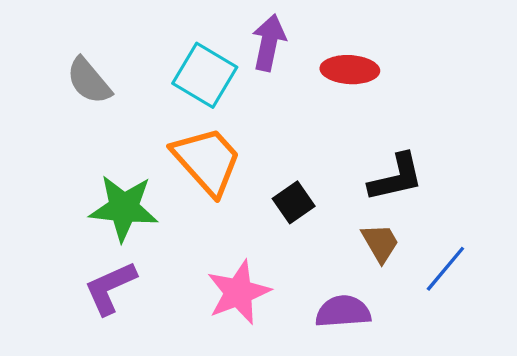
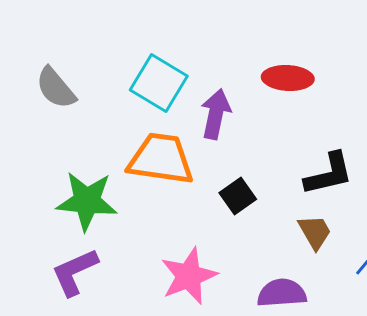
purple arrow: (269, 43) -> (216, 114), moved
orange trapezoid: (207, 161) -> (161, 159), turned -40

